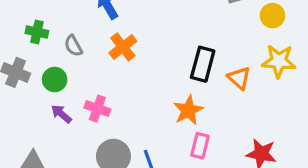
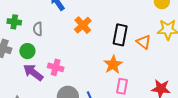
gray semicircle: (73, 46) -> (38, 29), turned 32
orange cross: (123, 47) -> (83, 25), moved
purple arrow: (61, 114) -> (33, 72), size x1.5

